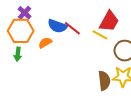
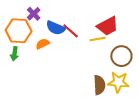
purple cross: (25, 13) -> (34, 14), moved
red trapezoid: (109, 21) -> (108, 26), turned 30
yellow line: (100, 35) -> (98, 39), turned -42

